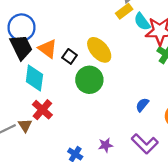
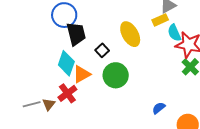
black trapezoid: (21, 47) -> (76, 34), moved
orange triangle: (48, 49) -> (82, 74), moved, turned 42
yellow ellipse: (99, 50) -> (130, 34), moved

